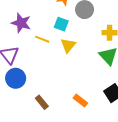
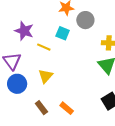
yellow triangle: (68, 45) -> (46, 76), moved
orange rectangle: (80, 100) -> (67, 108), moved

